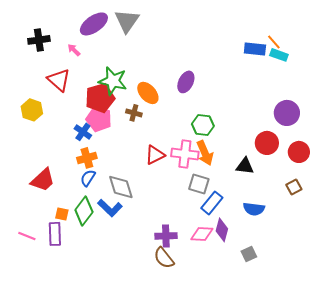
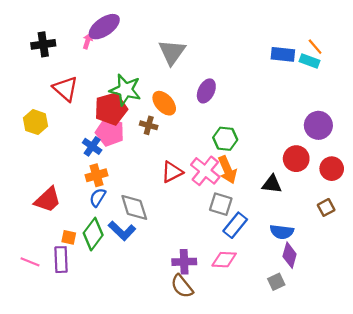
gray triangle: (127, 21) -> (172, 52), moved
orange line: (274, 42) -> (315, 47), moved
pink arrow: (74, 50) -> (88, 41), moved, turned 64
pink cross: (185, 154) -> (205, 171), turned 32
purple diamond: (222, 230) -> (290, 255), moved

